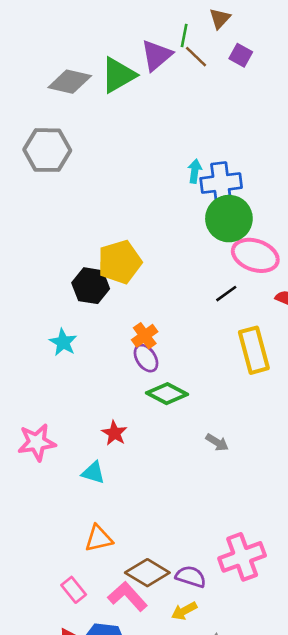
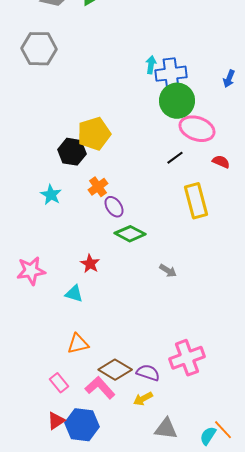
orange cross: (145, 336) -> (98, 187), moved

